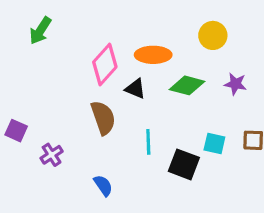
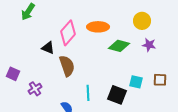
yellow circle: (213, 35) -> (142, 21), moved
black triangle: (135, 89) -> (48, 48), moved
cyan line: (148, 142) -> (88, 93), moved

